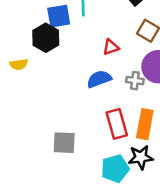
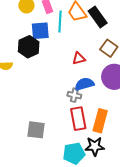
blue semicircle: (99, 79) -> (84, 84), moved
gray cross: (135, 81) -> (74, 95), moved

